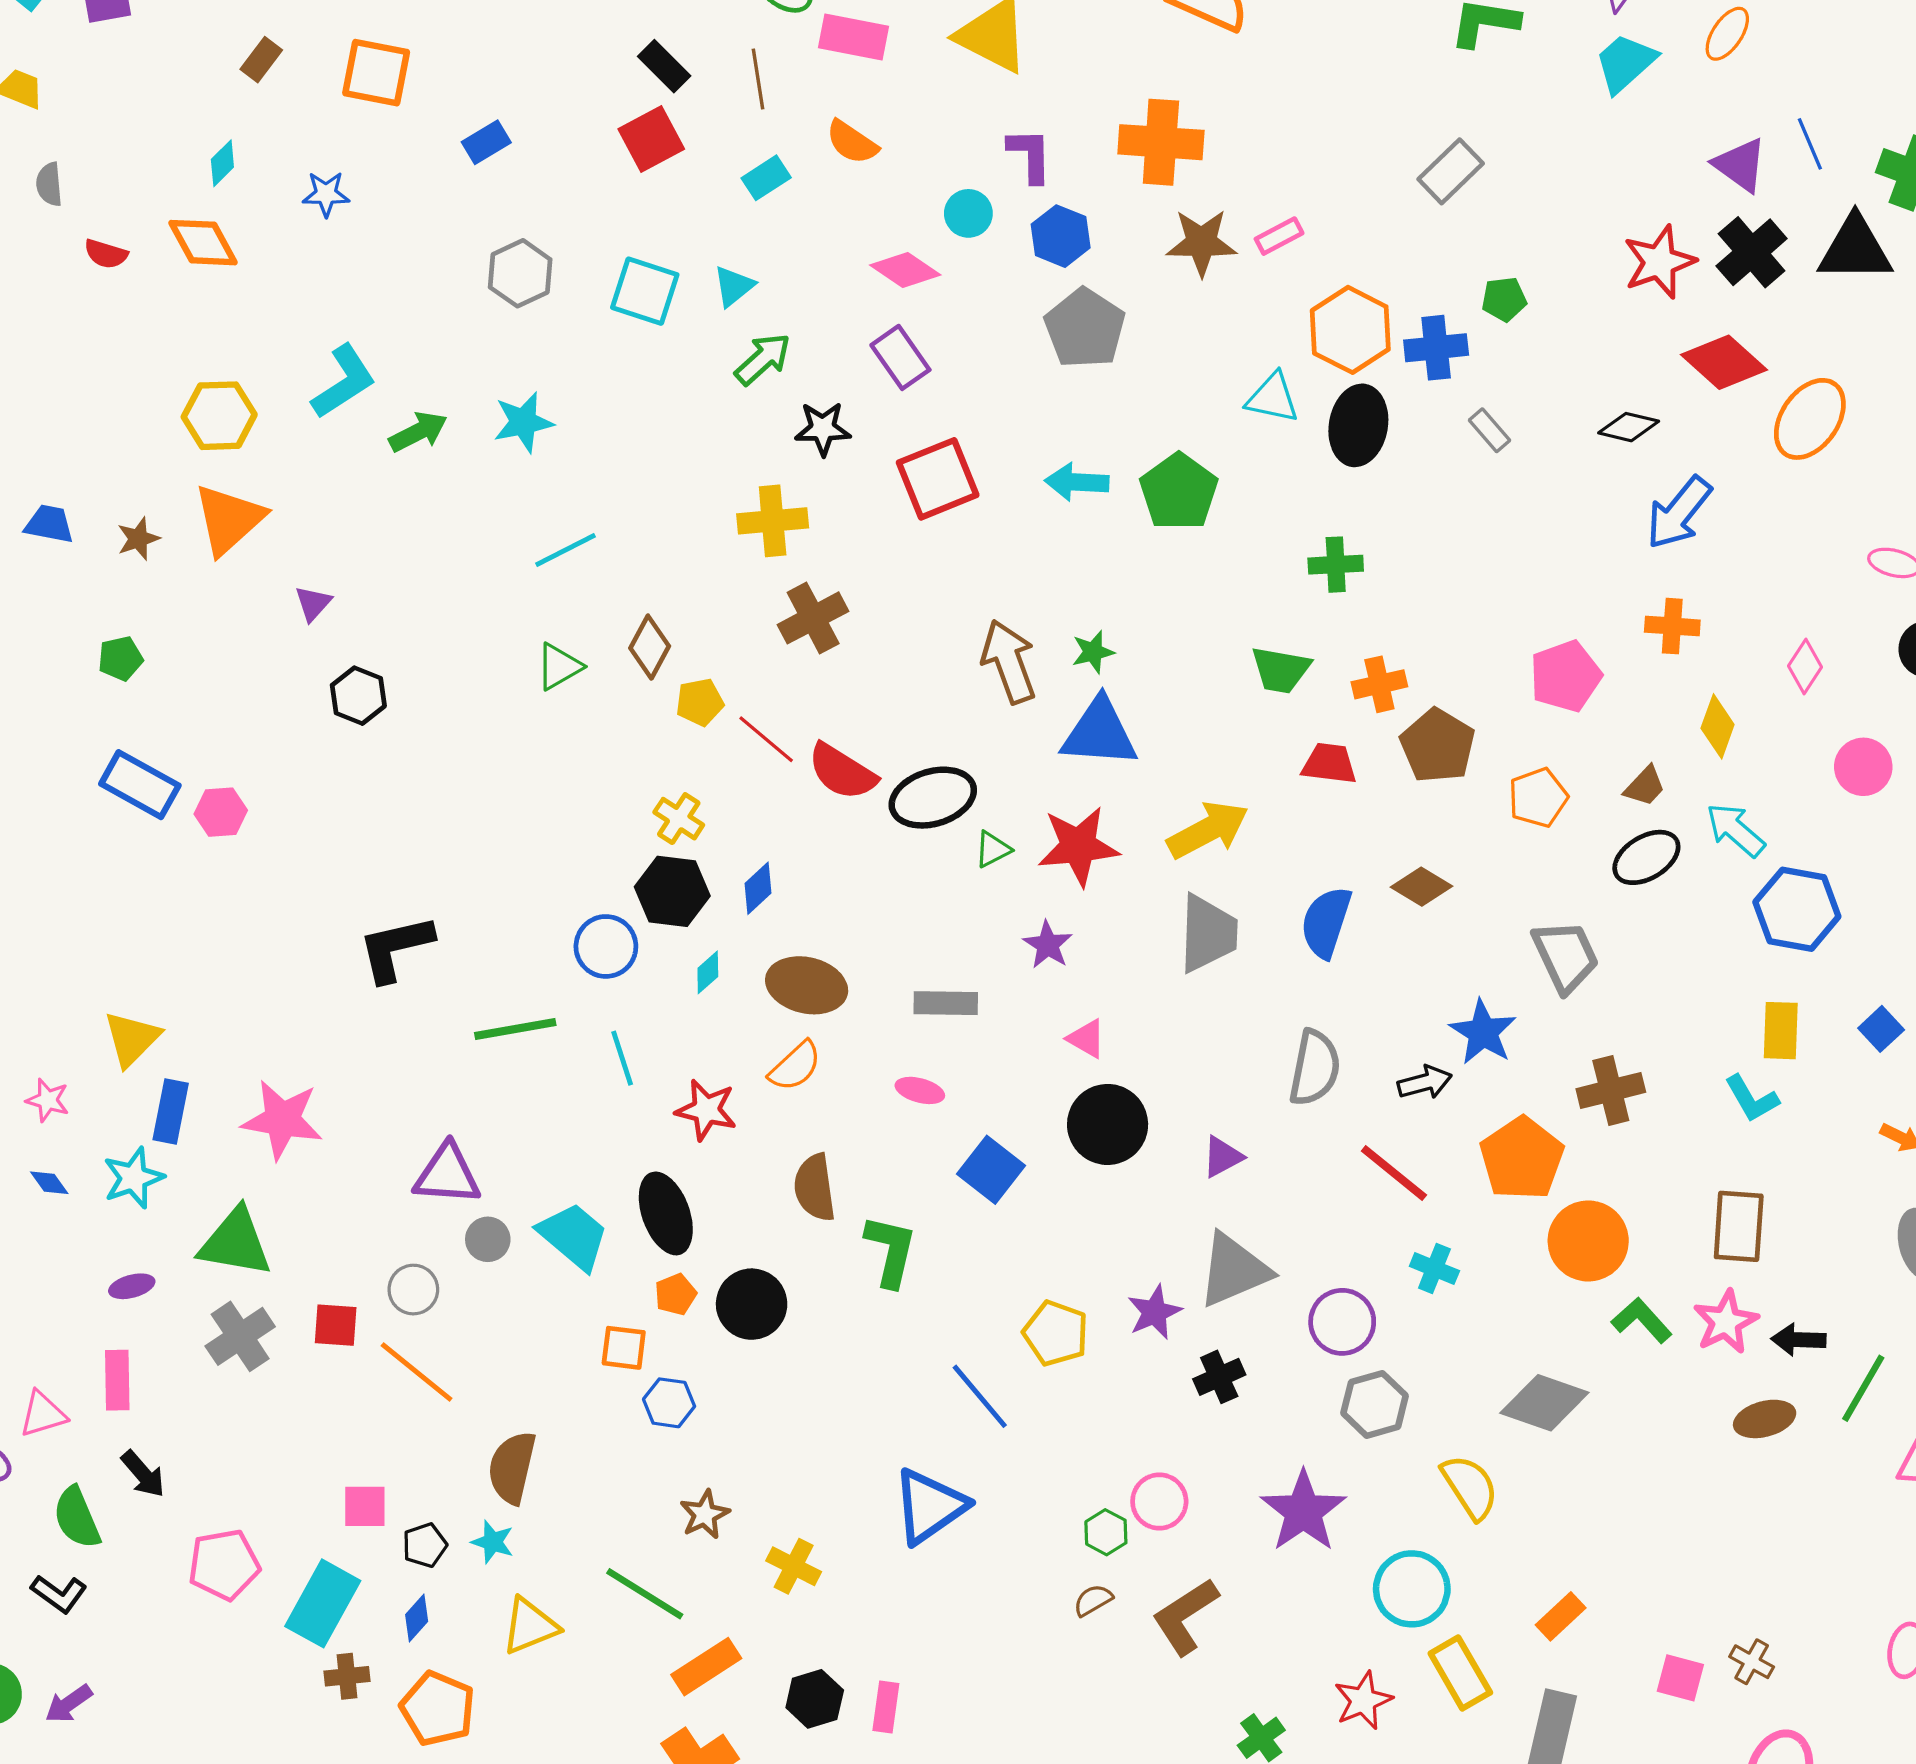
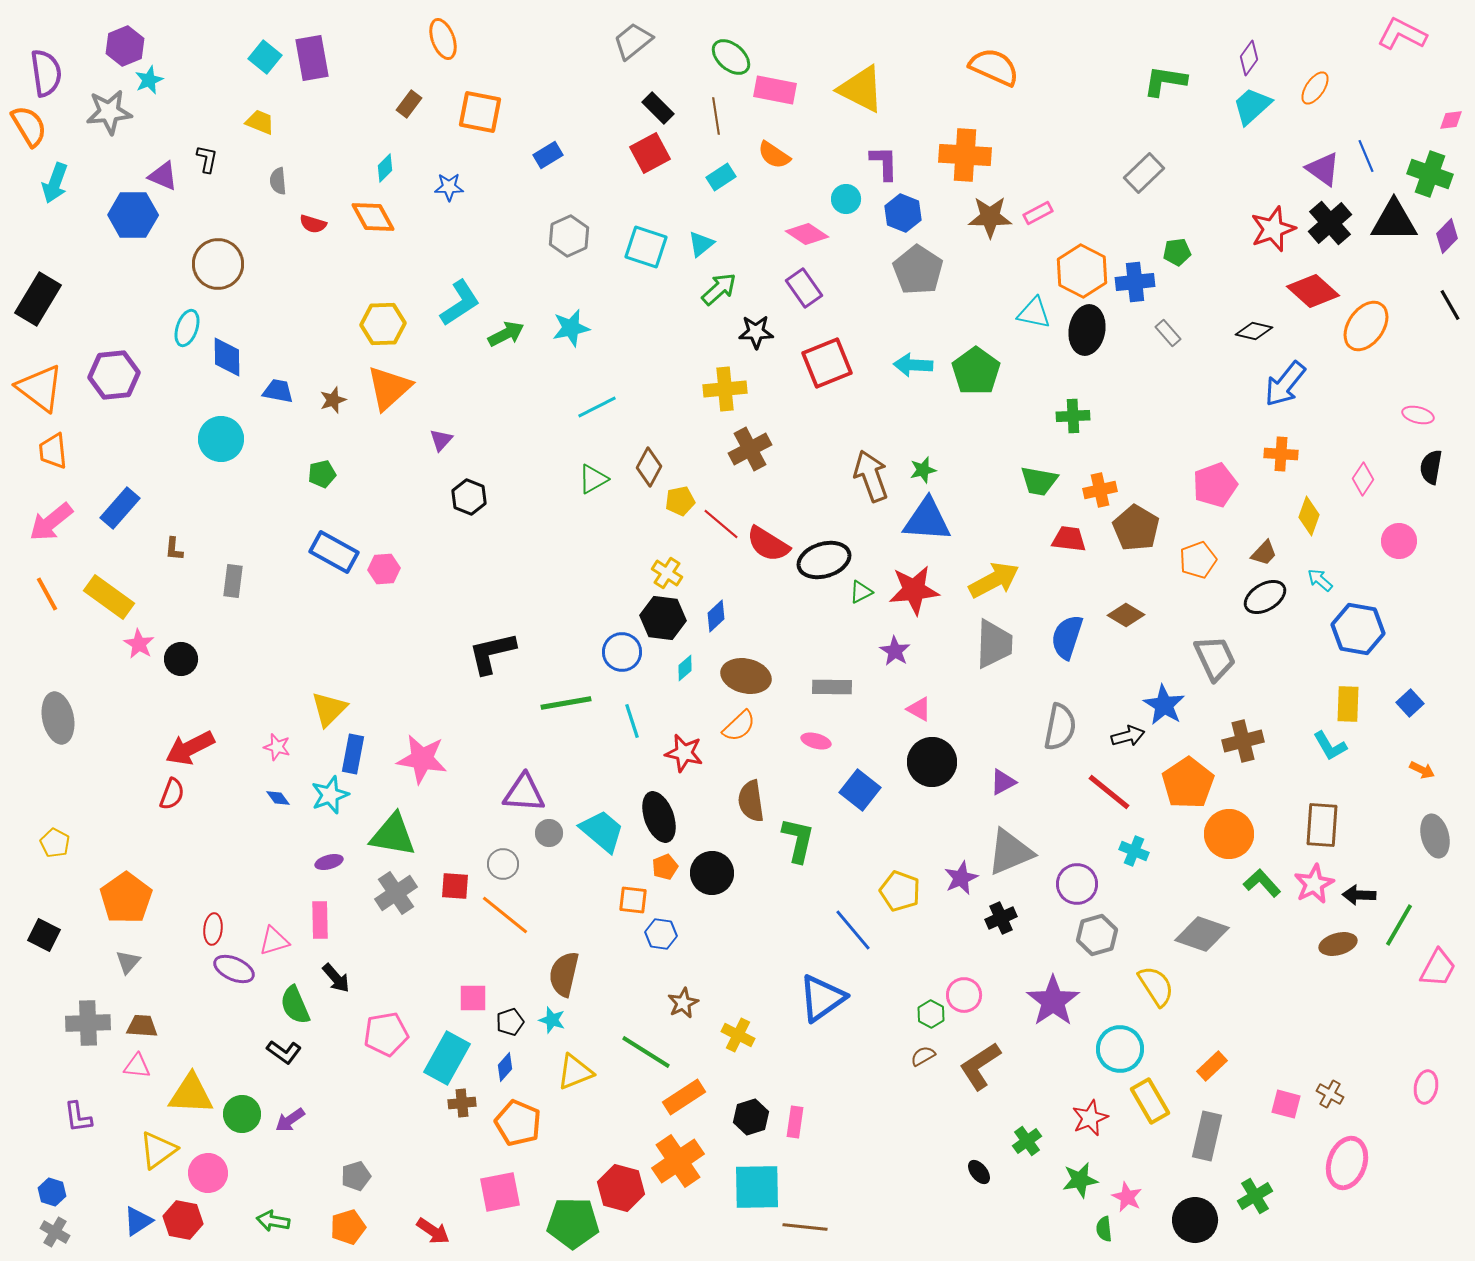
cyan arrow: (1735, 830) -> (1320, 580), size x0.7

